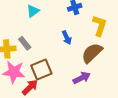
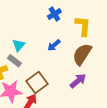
cyan triangle: (33, 11) -> (19, 45), moved
blue arrow: (67, 38) -> (54, 45), turned 88

